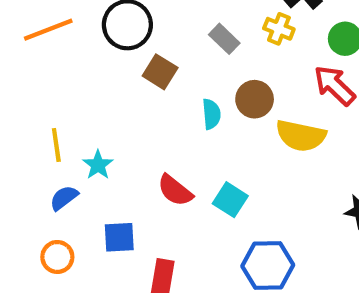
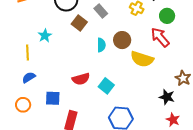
gray rectangle: (224, 39) -> (101, 11), moved
cyan star: (98, 165) -> (45, 36), moved
red semicircle: (175, 190) -> (81, 79), turned -60

